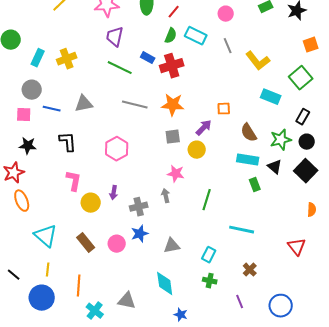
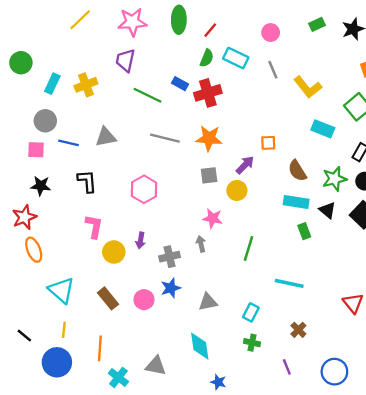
purple trapezoid: (115, 37) -> (125, 60), moved

